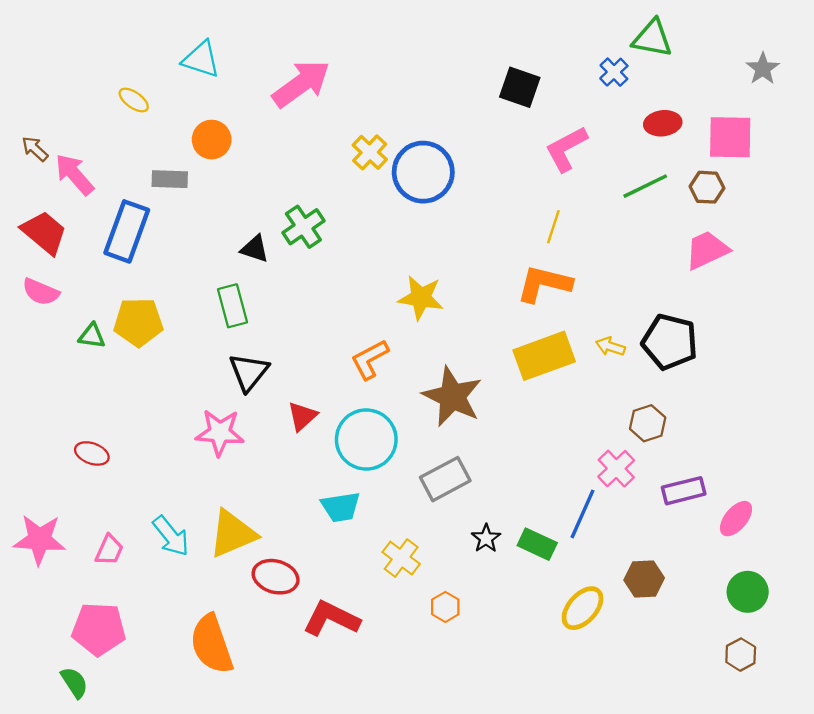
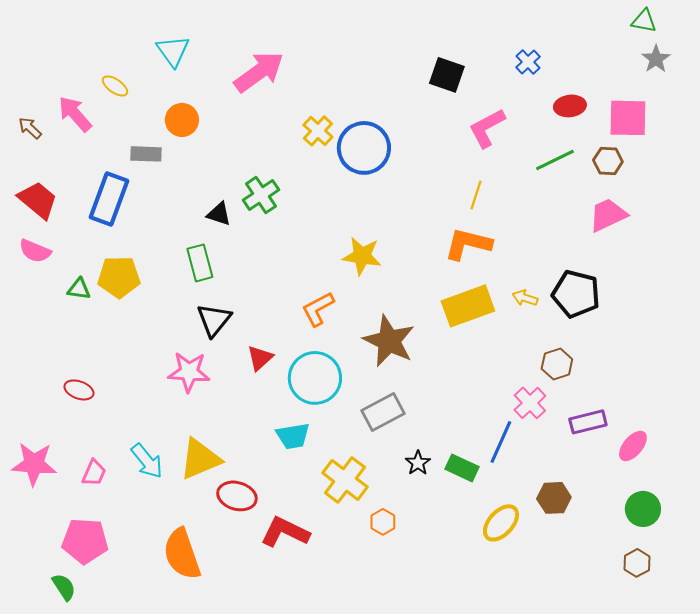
green triangle: (652, 38) -> (644, 21), moved, size x0.7
cyan triangle: (201, 59) -> (173, 51), turned 36
pink arrow: (74, 174) -> (75, 114), moved
yellow cross: (401, 558) -> (345, 480), size x1.4

